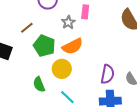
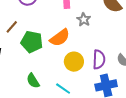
gray star: (68, 22) -> (84, 20), moved
yellow circle: (62, 69) -> (74, 62), moved

